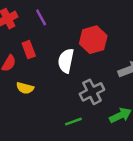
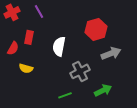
red hexagon: (93, 40) -> (96, 29), moved
red rectangle: (29, 50) -> (29, 37), turned 32

